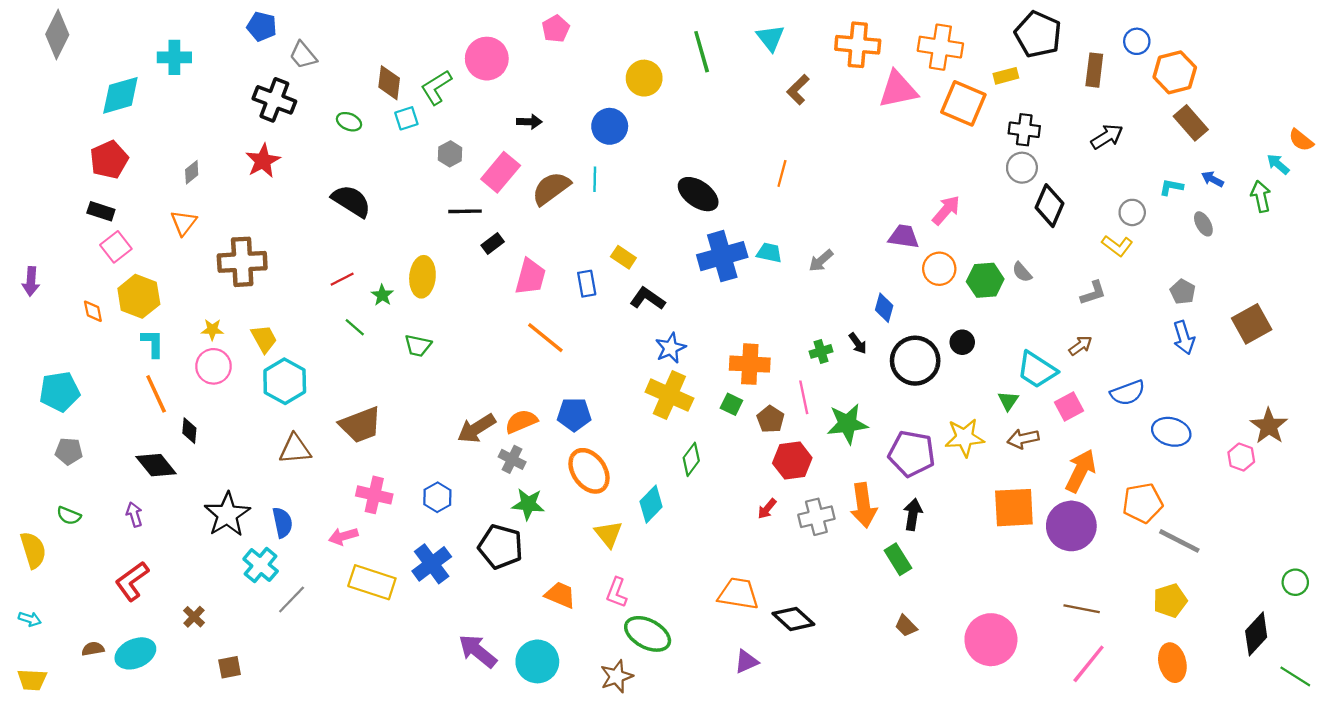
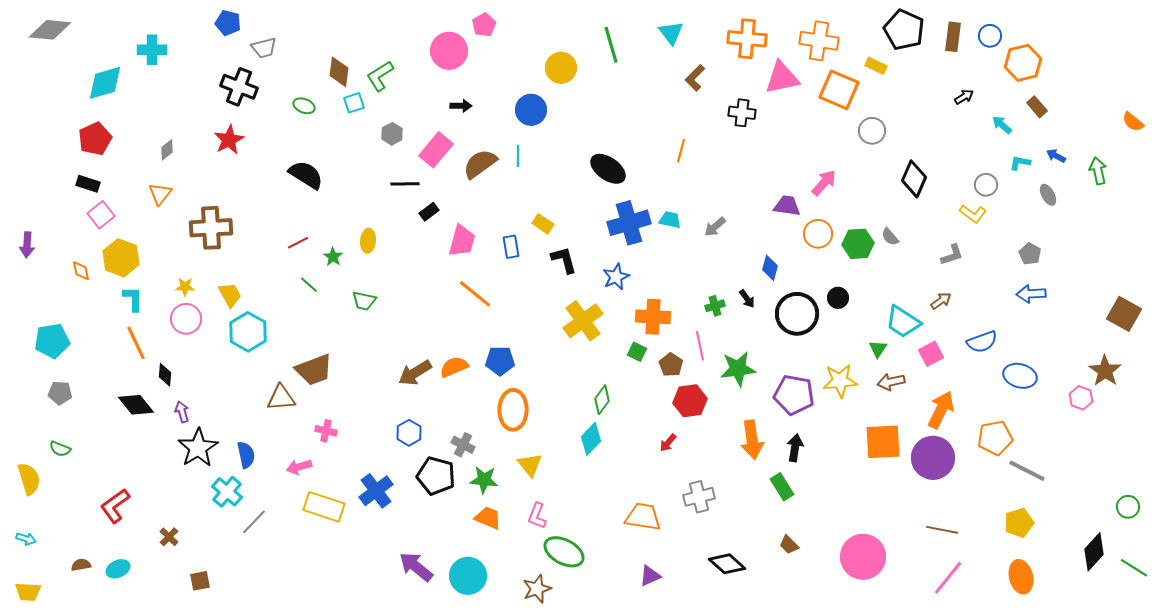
gray diamond: (57, 34) -> (50, 30), turned 69
gray trapezoid: (303, 55) -> (264, 48), turned -64
pink circle: (487, 59) -> (449, 51), moved
brown rectangle: (1094, 70) -> (953, 37), moved
yellow rectangle: (1006, 76) -> (876, 66), turned 40
brown rectangle: (1191, 123) -> (1037, 107), size x0.7
black cross: (1024, 130) -> (742, 113), moved
black arrow: (1107, 137) -> (964, 97), moved, size x0.7
cyan arrow: (1278, 164) -> (1002, 125), moved
gray circle: (1022, 168) -> (872, 131), moved
yellow ellipse: (422, 277) -> (368, 241), size x0.7
black L-shape: (648, 299) -> (564, 260), turned 40
brown square: (1252, 324) -> (1124, 314), moved, turned -32
blue arrow: (1184, 338) -> (1031, 294), turned 104
blue star: (671, 348) -> (616, 277), moved
yellow cross: (669, 395) -> (583, 321), moved, turned 30
brown triangle: (295, 449) -> (281, 398), moved
gray cross: (512, 459) -> (463, 445), moved
orange ellipse: (589, 471) -> (513, 410), turned 36
pink cross: (374, 495) -> (326, 431), size x0.7
blue hexagon: (437, 497) -> (409, 433), moved
green star: (528, 504) -> (484, 480), moved
cyan diamond: (651, 504) -> (591, 439), moved
purple arrow: (134, 514) -> (182, 412), moved
gray cross: (816, 517) -> (699, 497), moved
black diamond: (793, 619) -> (727, 564), moved
cyan ellipse: (135, 653) -> (118, 569), size x0.7
green line: (1295, 676) -> (1134, 568), moved

